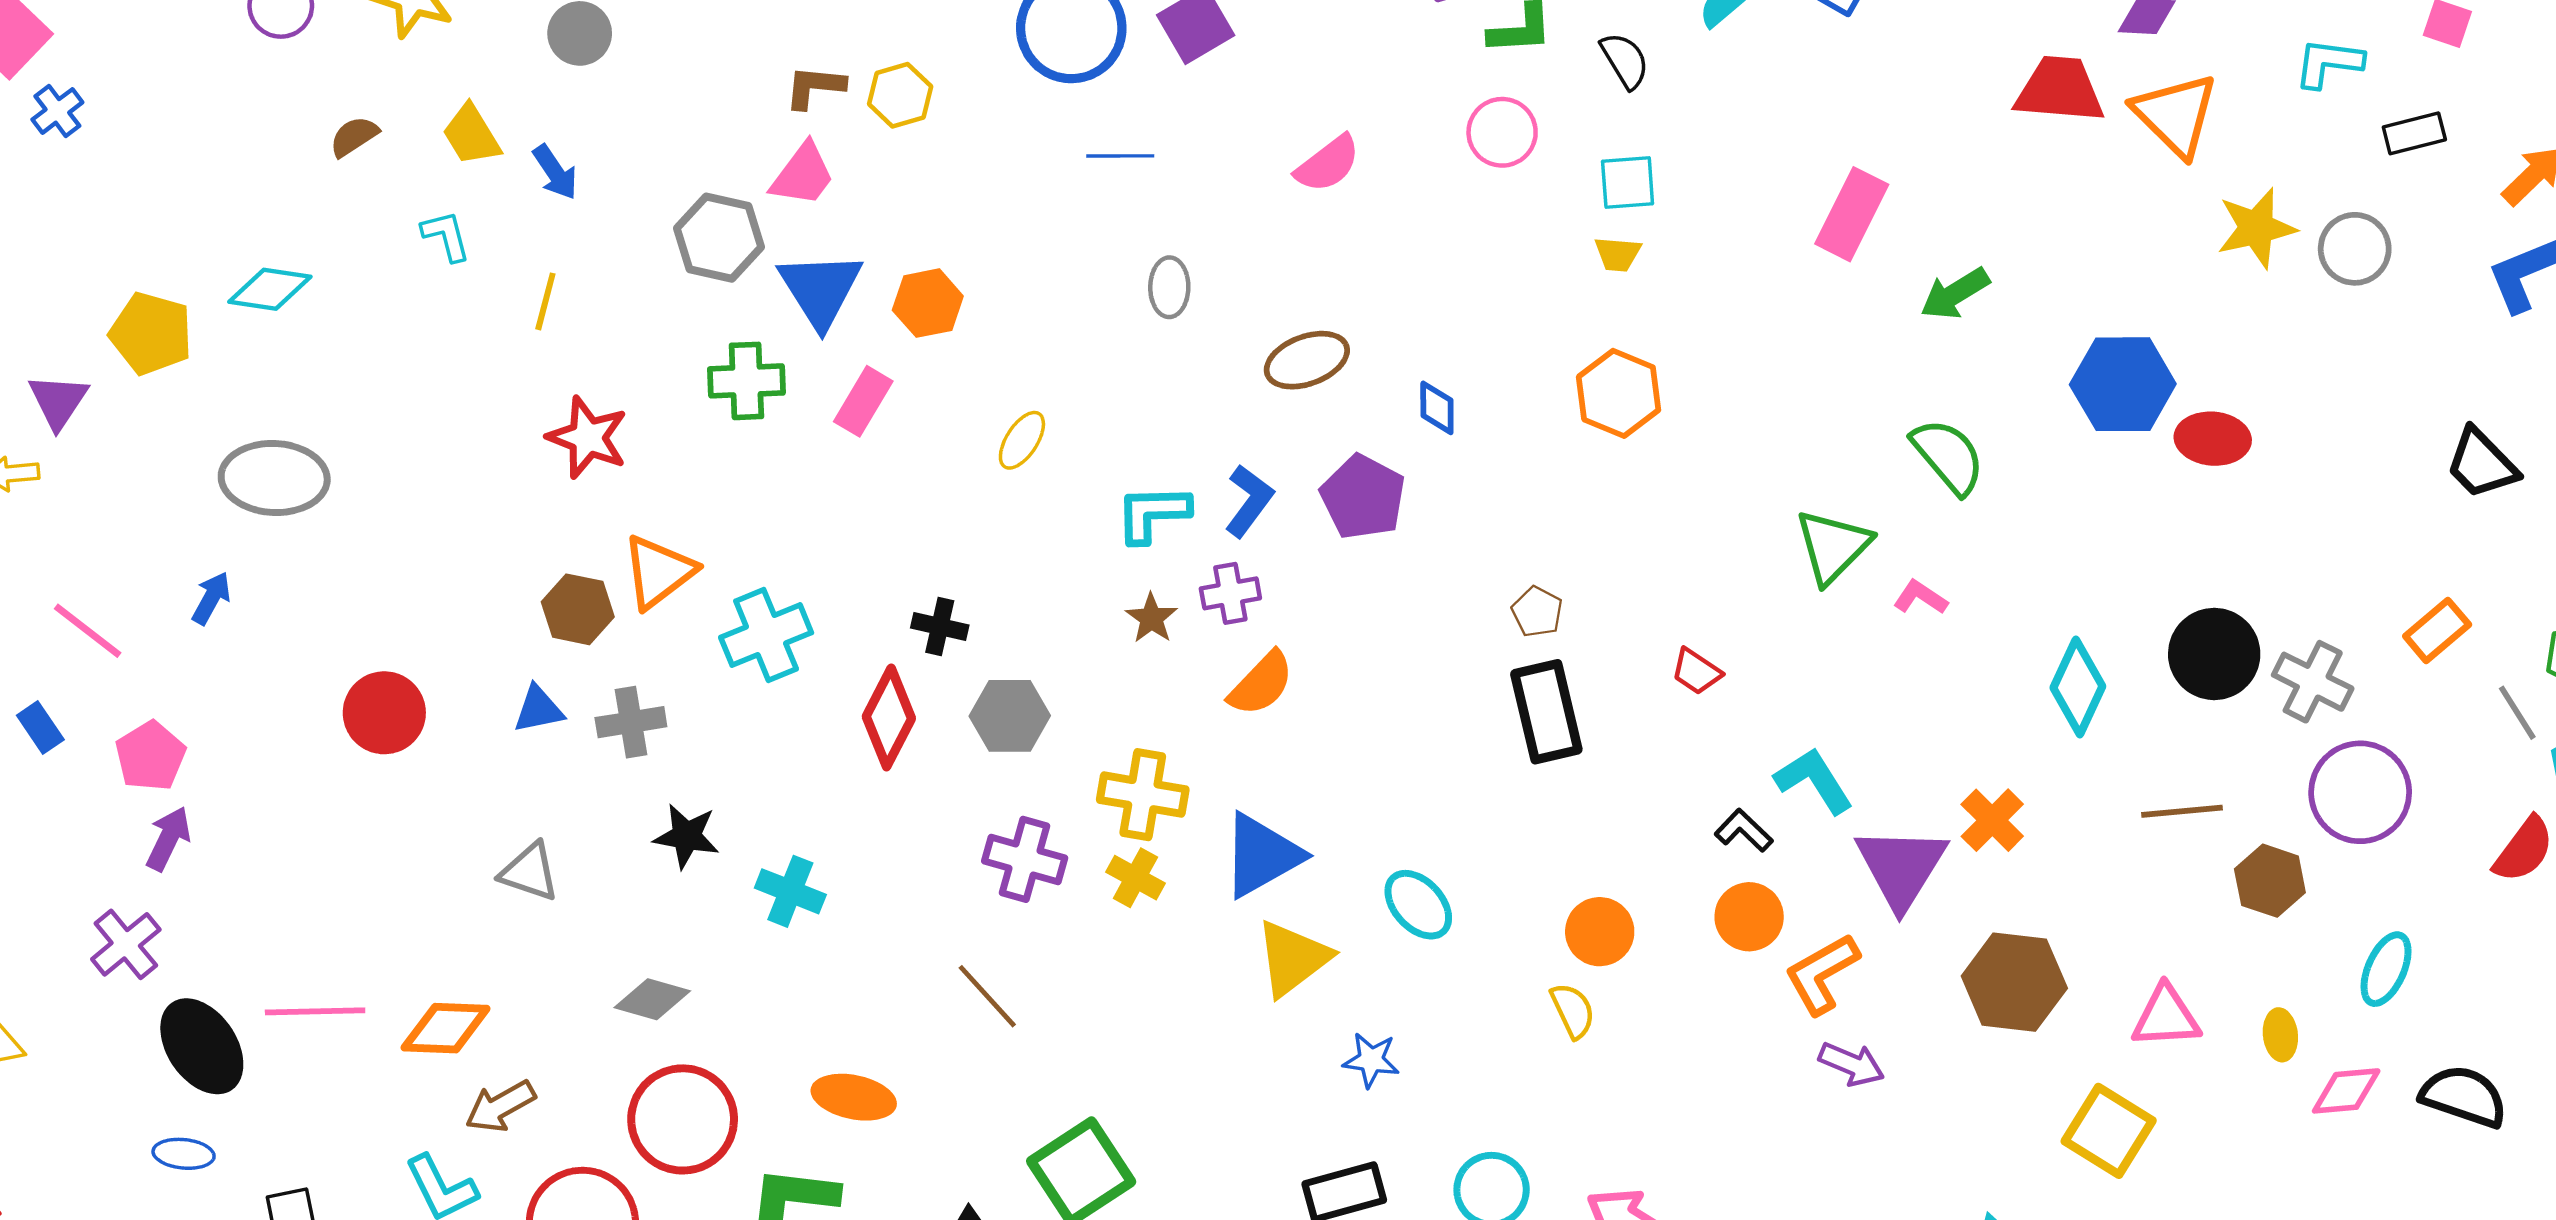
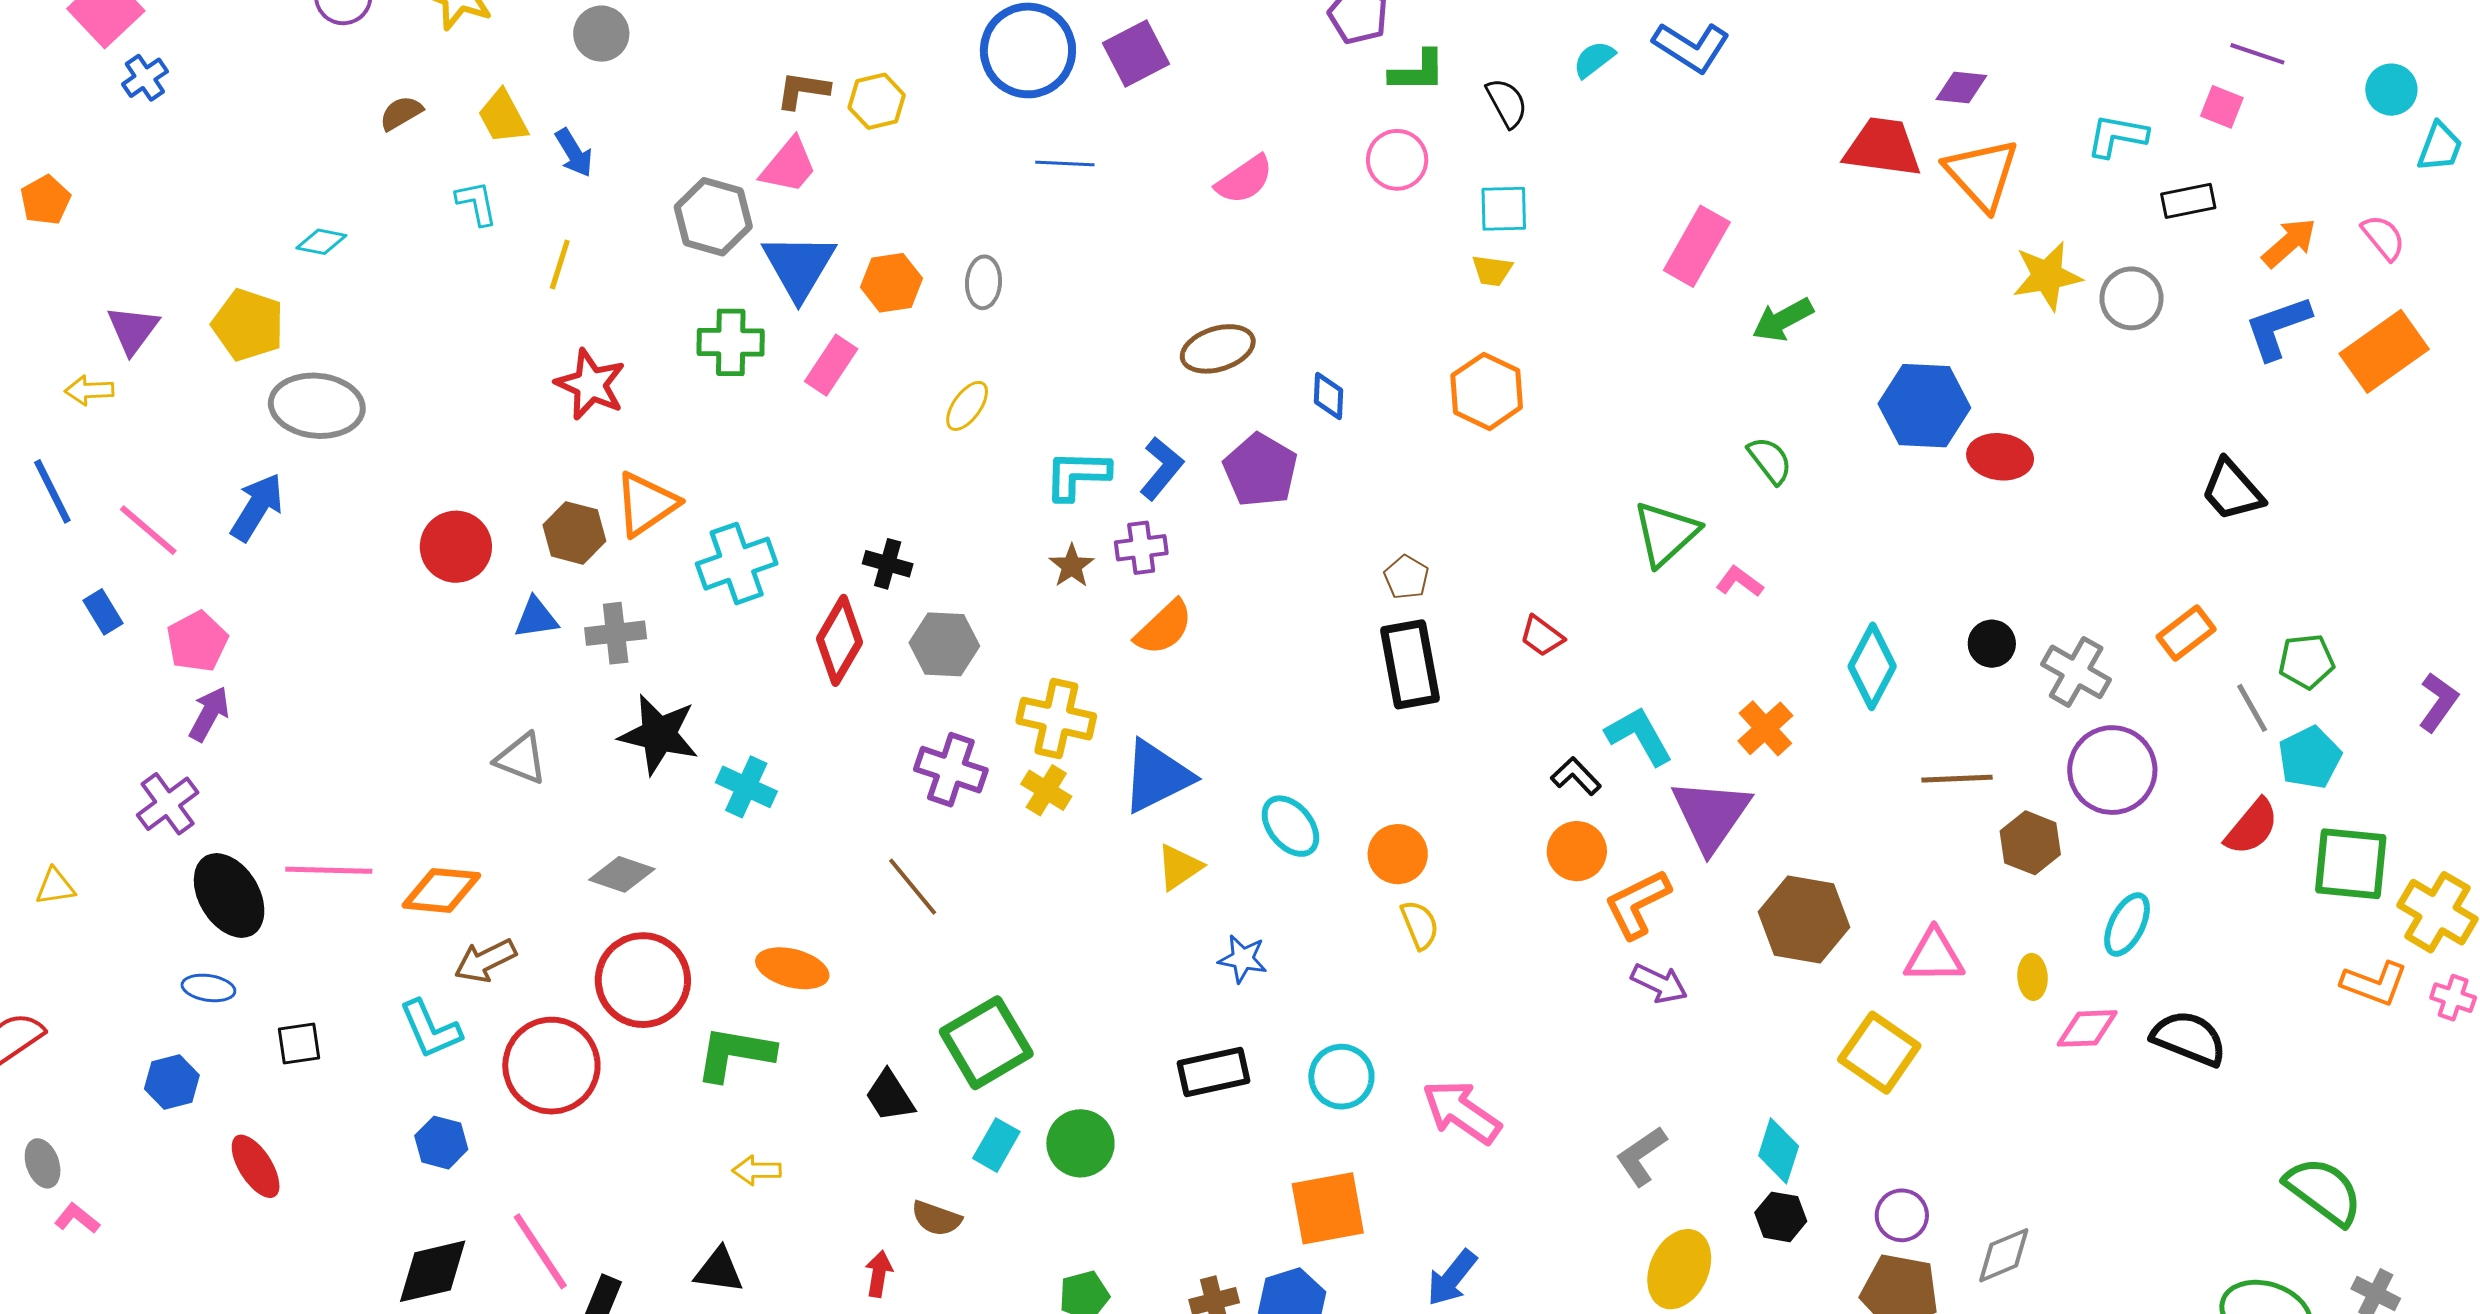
gray ellipse: (1169, 287) -> (984, 282), moved
cyan diamond: (270, 289) -> (321, 242), size x0.7
yellow pentagon: (151, 333) -> (248, 325), moved
green semicircle: (1948, 456) -> (1770, 460), size x0.7
blue arrow: (211, 598) -> (257, 507), size x1.5
black circle: (2214, 654) -> (1992, 644), size x0.6
red circle: (384, 713) -> (456, 547), moved
orange cross: (1992, 820) -> (1765, 728), moved
black star: (687, 836) -> (659, 734), size x1.4
orange circle: (1600, 932) -> (1398, 854), moved
yellow triangle: (1293, 958) -> (1179, 867), size x0.7

